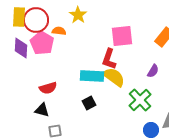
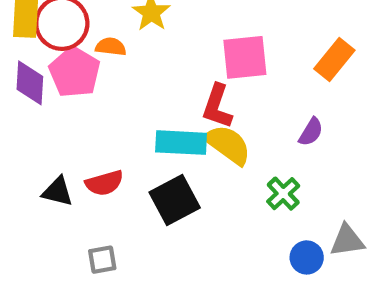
red semicircle: (48, 88) -> (104, 183), moved
green cross: (140, 100) -> (283, 194), size x0.7
black square: (89, 103) -> (175, 200), size x1.6
black triangle: (42, 110) -> (58, 191), moved

